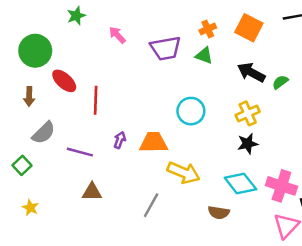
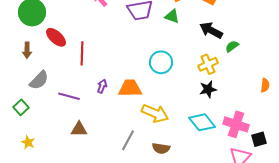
green semicircle: (280, 82) -> (232, 46), moved
brown semicircle: (219, 212) -> (161, 148), moved

